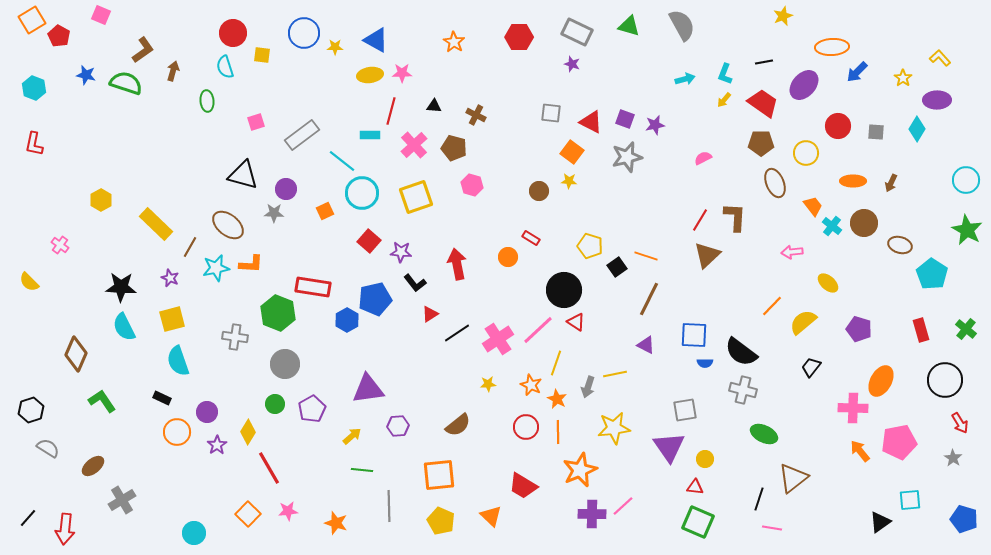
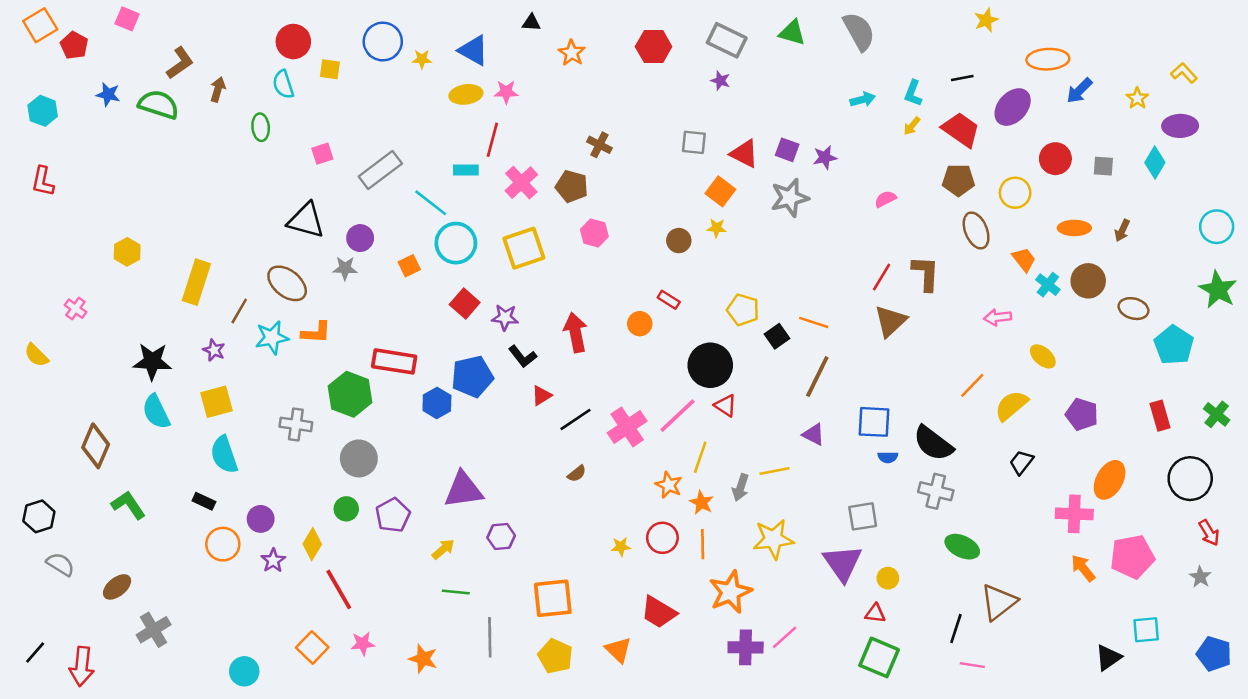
black triangle: (434, 106) -> (531, 23), moved
yellow rectangle: (156, 224) -> (196, 282), turned 64
yellow star: (488, 384) -> (621, 547), moved
brown semicircle: (458, 425) -> (577, 474), moved, size x0.6

